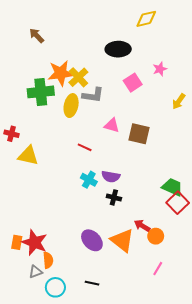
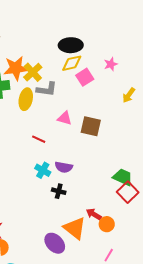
yellow diamond: (146, 19) -> (72, 63), moved
black cross: (114, 197) -> (59, 191), moved
purple ellipse: (92, 240) -> (55, 243), moved

